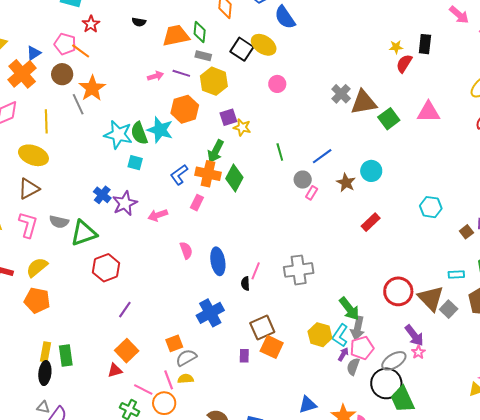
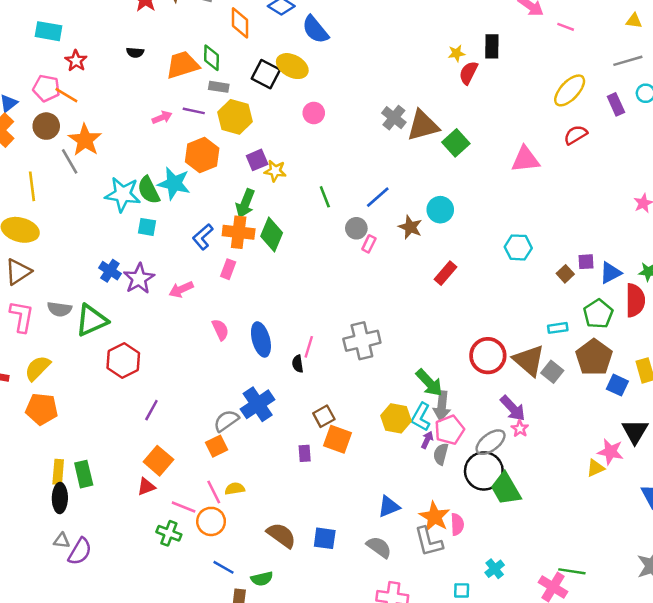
pink triangle: (428, 112) -> (525, 159), moved
brown square: (262, 327) -> (324, 416), size x0.7
gray semicircle: (186, 358) -> (226, 421), moved

